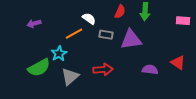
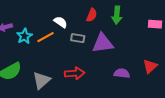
cyan star: (59, 54) -> (24, 36), moved
red triangle: (178, 63) -> (150, 66), turned 42

